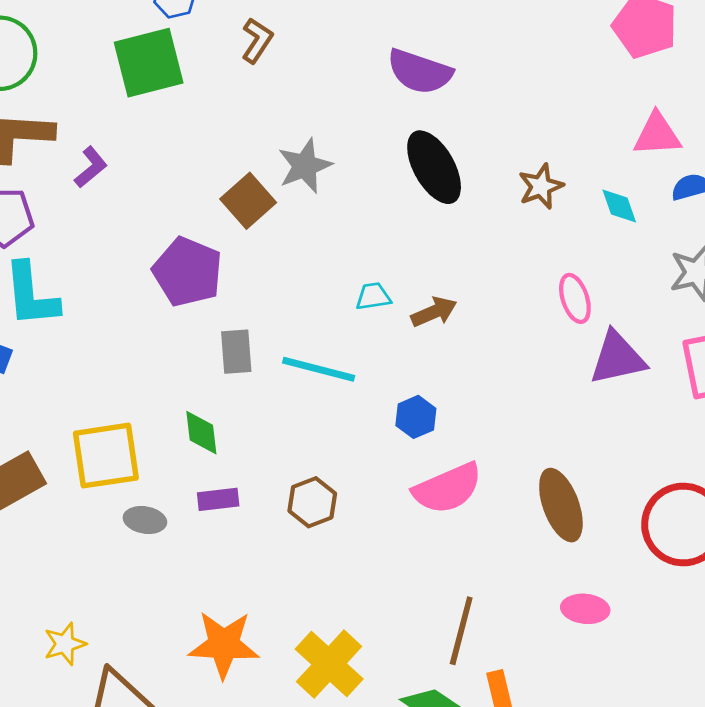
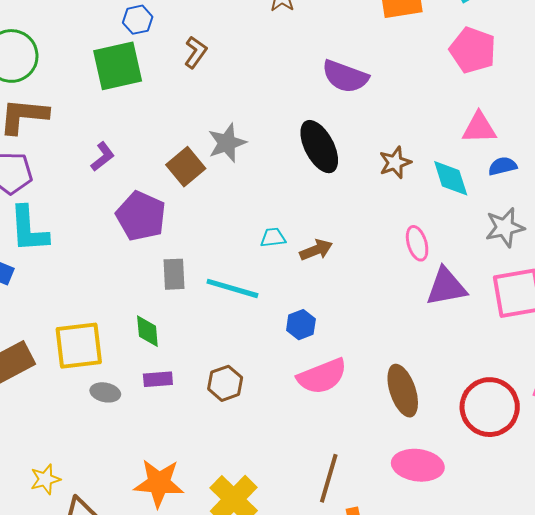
purple semicircle: (420, 72) -> (345, 76), moved
purple L-shape: (91, 167) -> (103, 157), moved
cyan diamond: (619, 206) -> (451, 178), size x1.4
pink ellipse: (585, 609) -> (418, 465), size x1.5

